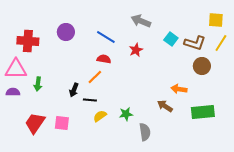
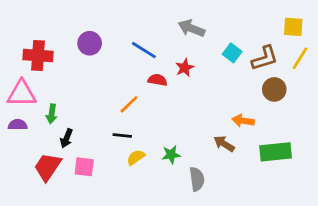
brown L-shape: (195, 43) -> (265, 58), turned -35
red semicircle: (104, 59) -> (157, 80), moved
black arrow: (74, 90) -> (67, 138), moved

